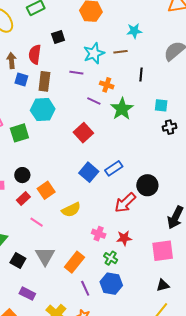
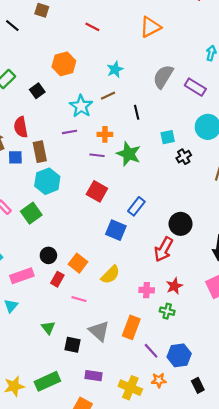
black square: (58, 37) -> (37, 91), moved
blue rectangle: (114, 168) -> (136, 206), moved
blue hexagon: (111, 284) -> (179, 355), moved

